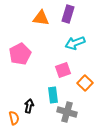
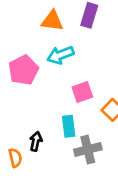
cyan arrow: (75, 43) -> (60, 55), moved
gray cross: (67, 112) -> (88, 150), turned -30

